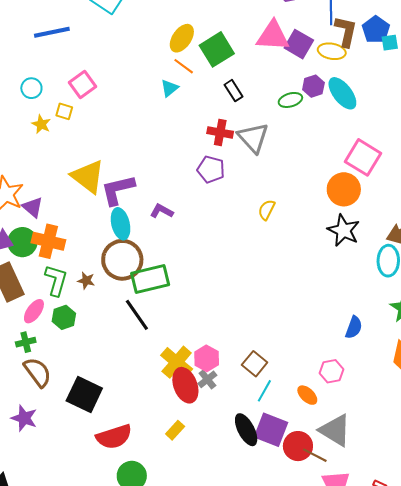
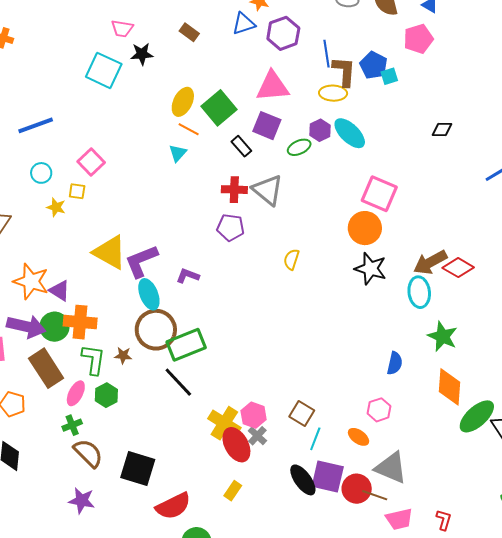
blue line: (52, 32) -> (36, 125), moved
purple square: (299, 44) -> (267, 126), moved

